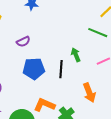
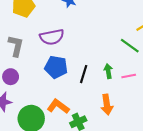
purple semicircle: (23, 42) -> (52, 37), size x1.6
green arrow: (76, 55) -> (108, 71), moved

